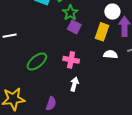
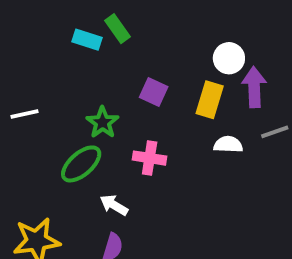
green star: (70, 13) -> (103, 122), moved
white arrow: (74, 84) -> (114, 205), moved, turned -72

